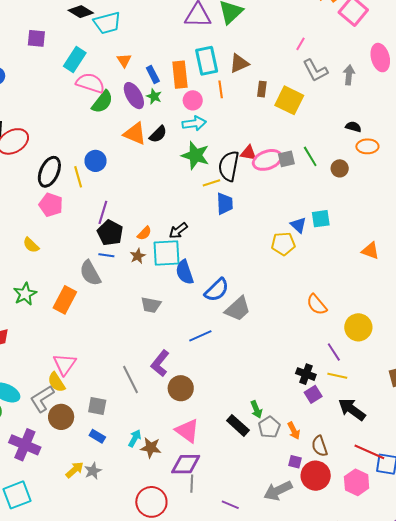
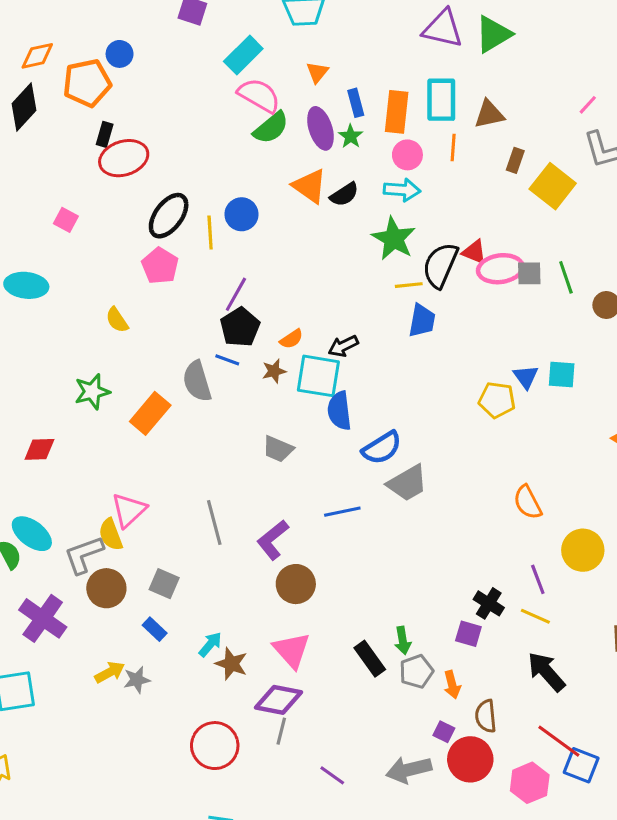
gray line: (131, 379) -> (214, 523), moved
purple square: (313, 394) -> (468, 634), moved, turned 36

